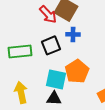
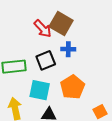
cyan square: (56, 79) -> (40, 90), moved

